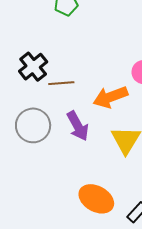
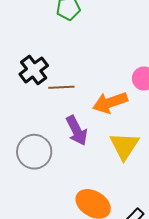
gray circle: (33, 125) -> (34, 152), moved

